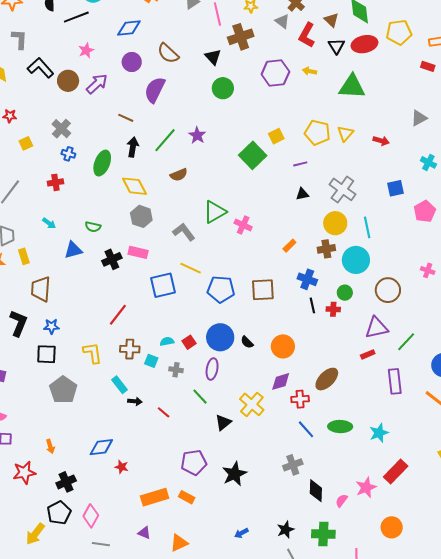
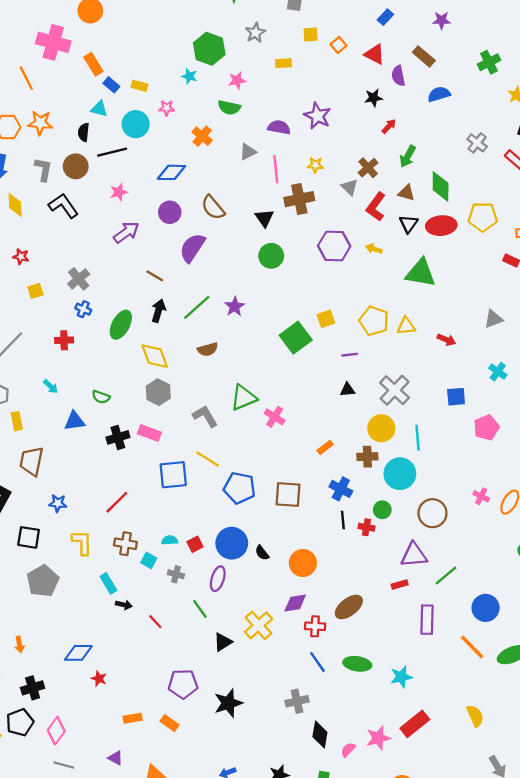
brown triangle: (331, 20) -> (406, 193), turned -35
brown circle: (68, 81) -> (76, 166), moved
yellow triangle: (345, 134) -> (406, 326), turned 36
blue star: (51, 326) -> (58, 503), moved
orange rectangle: (155, 497) -> (133, 718), size x0.6

